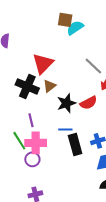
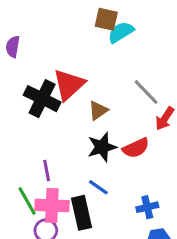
black cross: (27, 86) -> (42, 99), moved
brown triangle: (49, 86) -> (98, 110), moved
blue line: (65, 130) -> (98, 187), turned 32
black rectangle: (75, 145) -> (82, 213), moved

